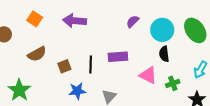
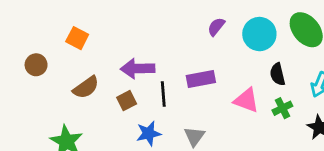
purple arrow: (75, 21) -> (137, 69), moved
black semicircle: (164, 54) -> (278, 74), moved

